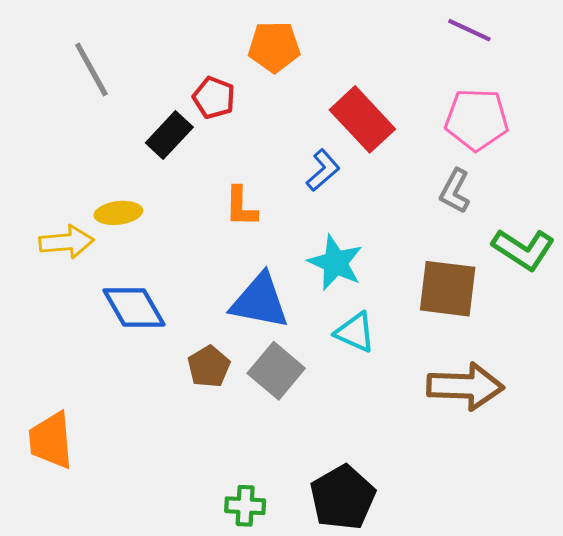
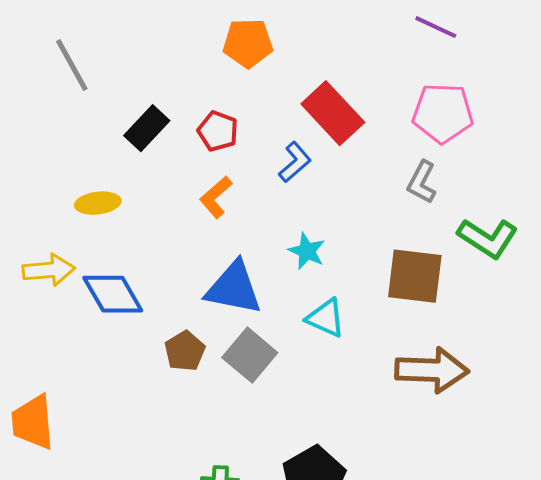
red pentagon: (214, 98) -> (218, 131), moved
orange L-shape: (241, 207) -> (216, 197), turned 48
yellow arrow: (66, 242) -> (49, 270), moved
cyan star: (335, 263) -> (307, 251), size x0.7

